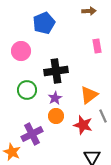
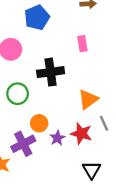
pink rectangle: (97, 46) -> (82, 44), moved
purple star: (55, 98) -> (57, 138), moved
orange circle: (56, 116) -> (39, 123), moved

